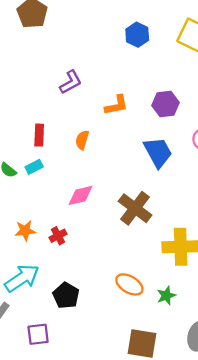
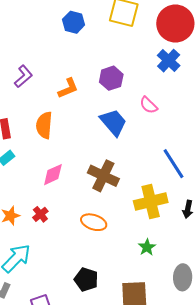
orange semicircle: (82, 140) -> (44, 125), size x1.5
orange ellipse: (129, 284) -> (94, 222), moved
black pentagon: (66, 296) -> (86, 279), moved

